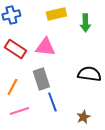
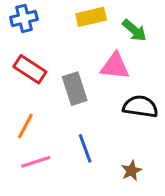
green arrow: (85, 23) -> (134, 30), turned -48
pink triangle: (45, 47) -> (115, 66), moved
gray rectangle: (41, 79) -> (75, 89), moved

